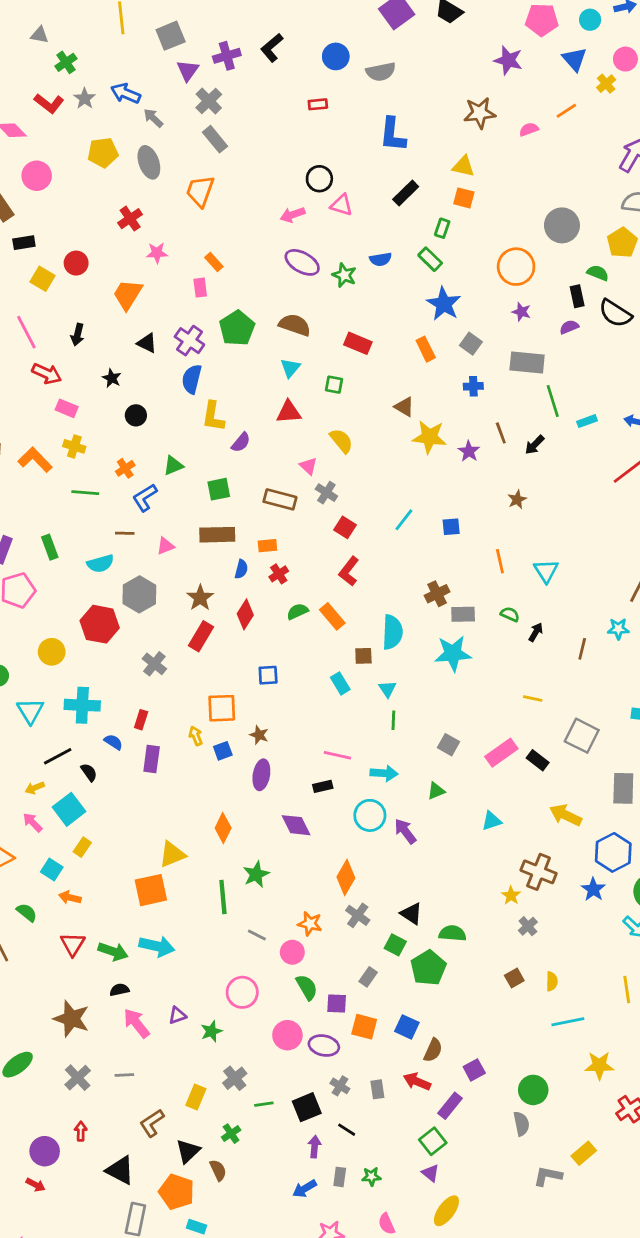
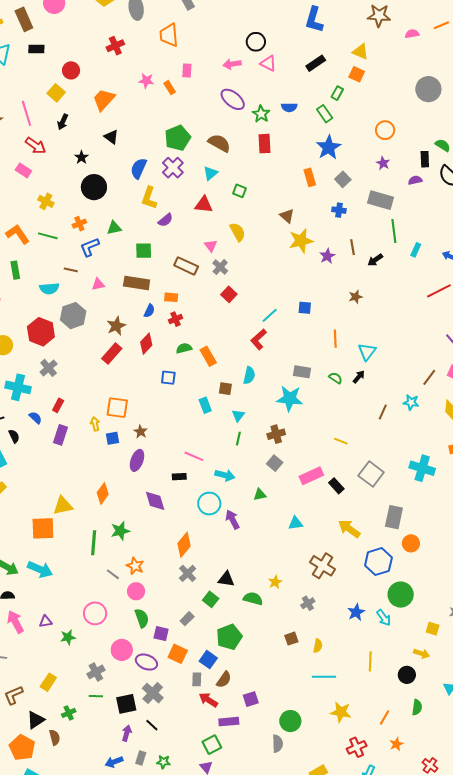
orange trapezoid: (200, 191) -> (169, 35), turned -35
gray circle: (562, 225) -> (428, 89), moved
pink star: (157, 253) -> (146, 81), moved
orange circle: (516, 267) -> (385, 130), size x0.7
yellow square: (43, 279) -> (56, 93), moved
pink rectangle: (200, 288) -> (187, 71), moved
purple cross: (189, 341) -> (173, 168), moved
red rectangle: (358, 343) -> (265, 144), moved, turned 54
pink rectangle: (67, 408) -> (23, 170), moved
black circle: (136, 415) -> (94, 187), size x1.6
cyan rectangle: (587, 421) -> (416, 250), turned -56
yellow star: (429, 437) -> (301, 241), turned -30
orange L-shape: (35, 460) -> (18, 234), moved
cyan line: (404, 520) -> (270, 315), moved
red L-shape: (349, 571) -> (259, 339), moved
brown cross: (437, 594) -> (276, 434), moved
cyan semicircle: (392, 632) -> (249, 375), size x0.7
black arrow: (536, 632) -> (359, 377), moved
gray cross: (154, 664) -> (49, 368), moved
blue square: (268, 675) -> (168, 378), moved
blue star: (593, 889) -> (356, 612), moved
yellow star: (511, 895) -> (275, 582), moved
black triangle: (411, 914) -> (226, 579), turned -36
orange star: (310, 924) -> (135, 566), moved
green pentagon: (428, 968) -> (229, 637), moved
gray cross: (235, 1078) -> (96, 672), moved
gray cross: (340, 1086) -> (153, 693), size x1.5
gray rectangle: (377, 1089) -> (197, 679), moved
purple rectangle: (450, 1106) -> (229, 722), turned 36

